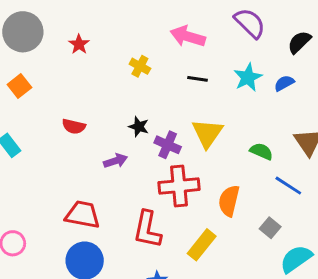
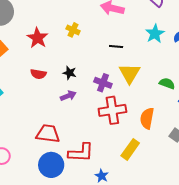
red star: (79, 44) -> (37, 38), moved, size x1.5
yellow cross: (140, 66) -> (73, 30), moved
black line: (198, 79) -> (116, 46), moved
black star: (139, 127) -> (69, 73), moved
red L-shape: (147, 230) -> (81, 153), moved, turned -96

